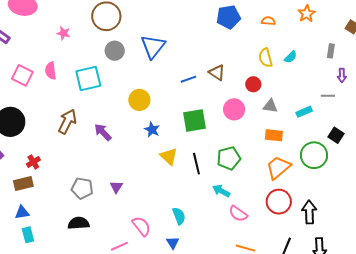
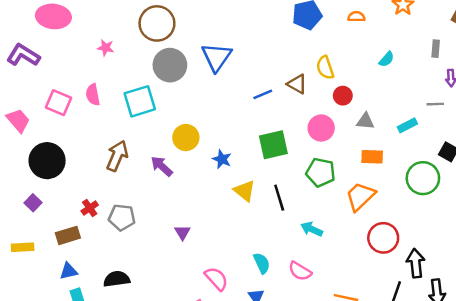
gray circle: (115, 51) -> (170, 65), size x1.4
yellow semicircle: (266, 58) -> (325, 68), moved
yellow circle: (139, 100) -> (186, 138), moved
green pentagon: (229, 158) -> (321, 172), moved, turned 30
red cross: (33, 162) -> (90, 208), moved
orange trapezoid: (278, 168) -> (360, 196), moved
gray pentagon: (82, 188) -> (122, 217), moved
black arrow: (309, 212) -> (416, 263), moved
pink semicircle: (238, 214) -> (300, 271), moved
black semicircle: (79, 223) -> (117, 279), moved

